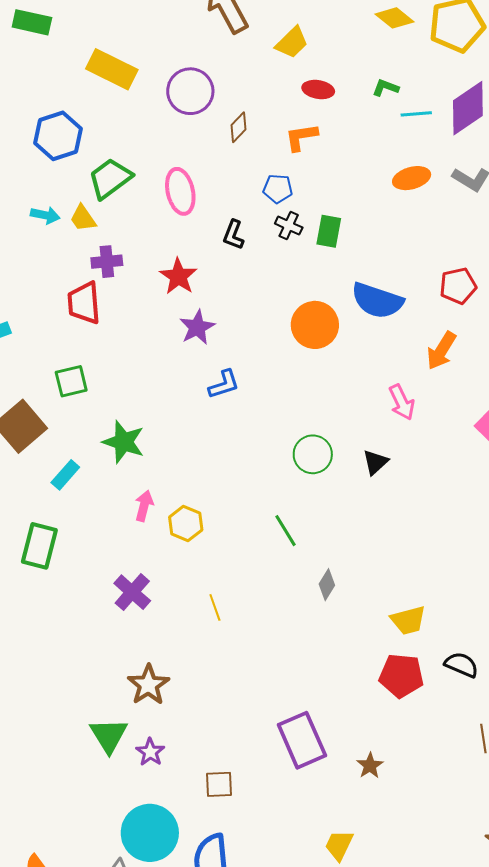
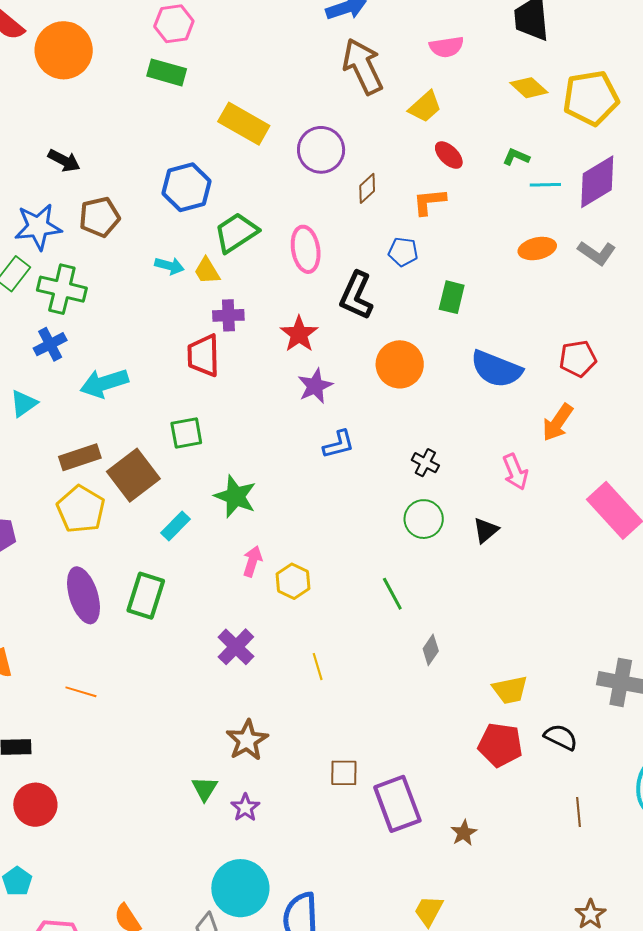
red ellipse: (318, 90) -> (449, 155), turned 32
black cross: (289, 226) -> (425, 463), moved
black L-shape: (233, 235) -> (356, 296), size x1.6
orange circle: (315, 325) -> (400, 364), moved
green triangle: (109, 735) -> (205, 789), size x0.7
brown square: (219, 784) -> (344, 773), moved

